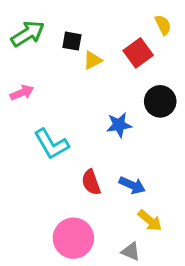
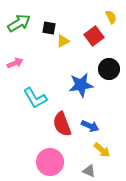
blue star: (119, 125) -> (81, 85), size x1.4
red semicircle: (91, 182) -> (62, 124), size x1.4

